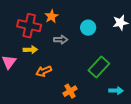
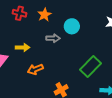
red cross: (29, 26) -> (19, 13), moved, size x0.6
cyan circle: (88, 28) -> (72, 26), moved

